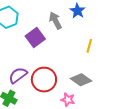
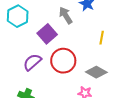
purple semicircle: (18, 75) -> (32, 62), moved
red circle: (44, 80) -> (63, 61), moved

